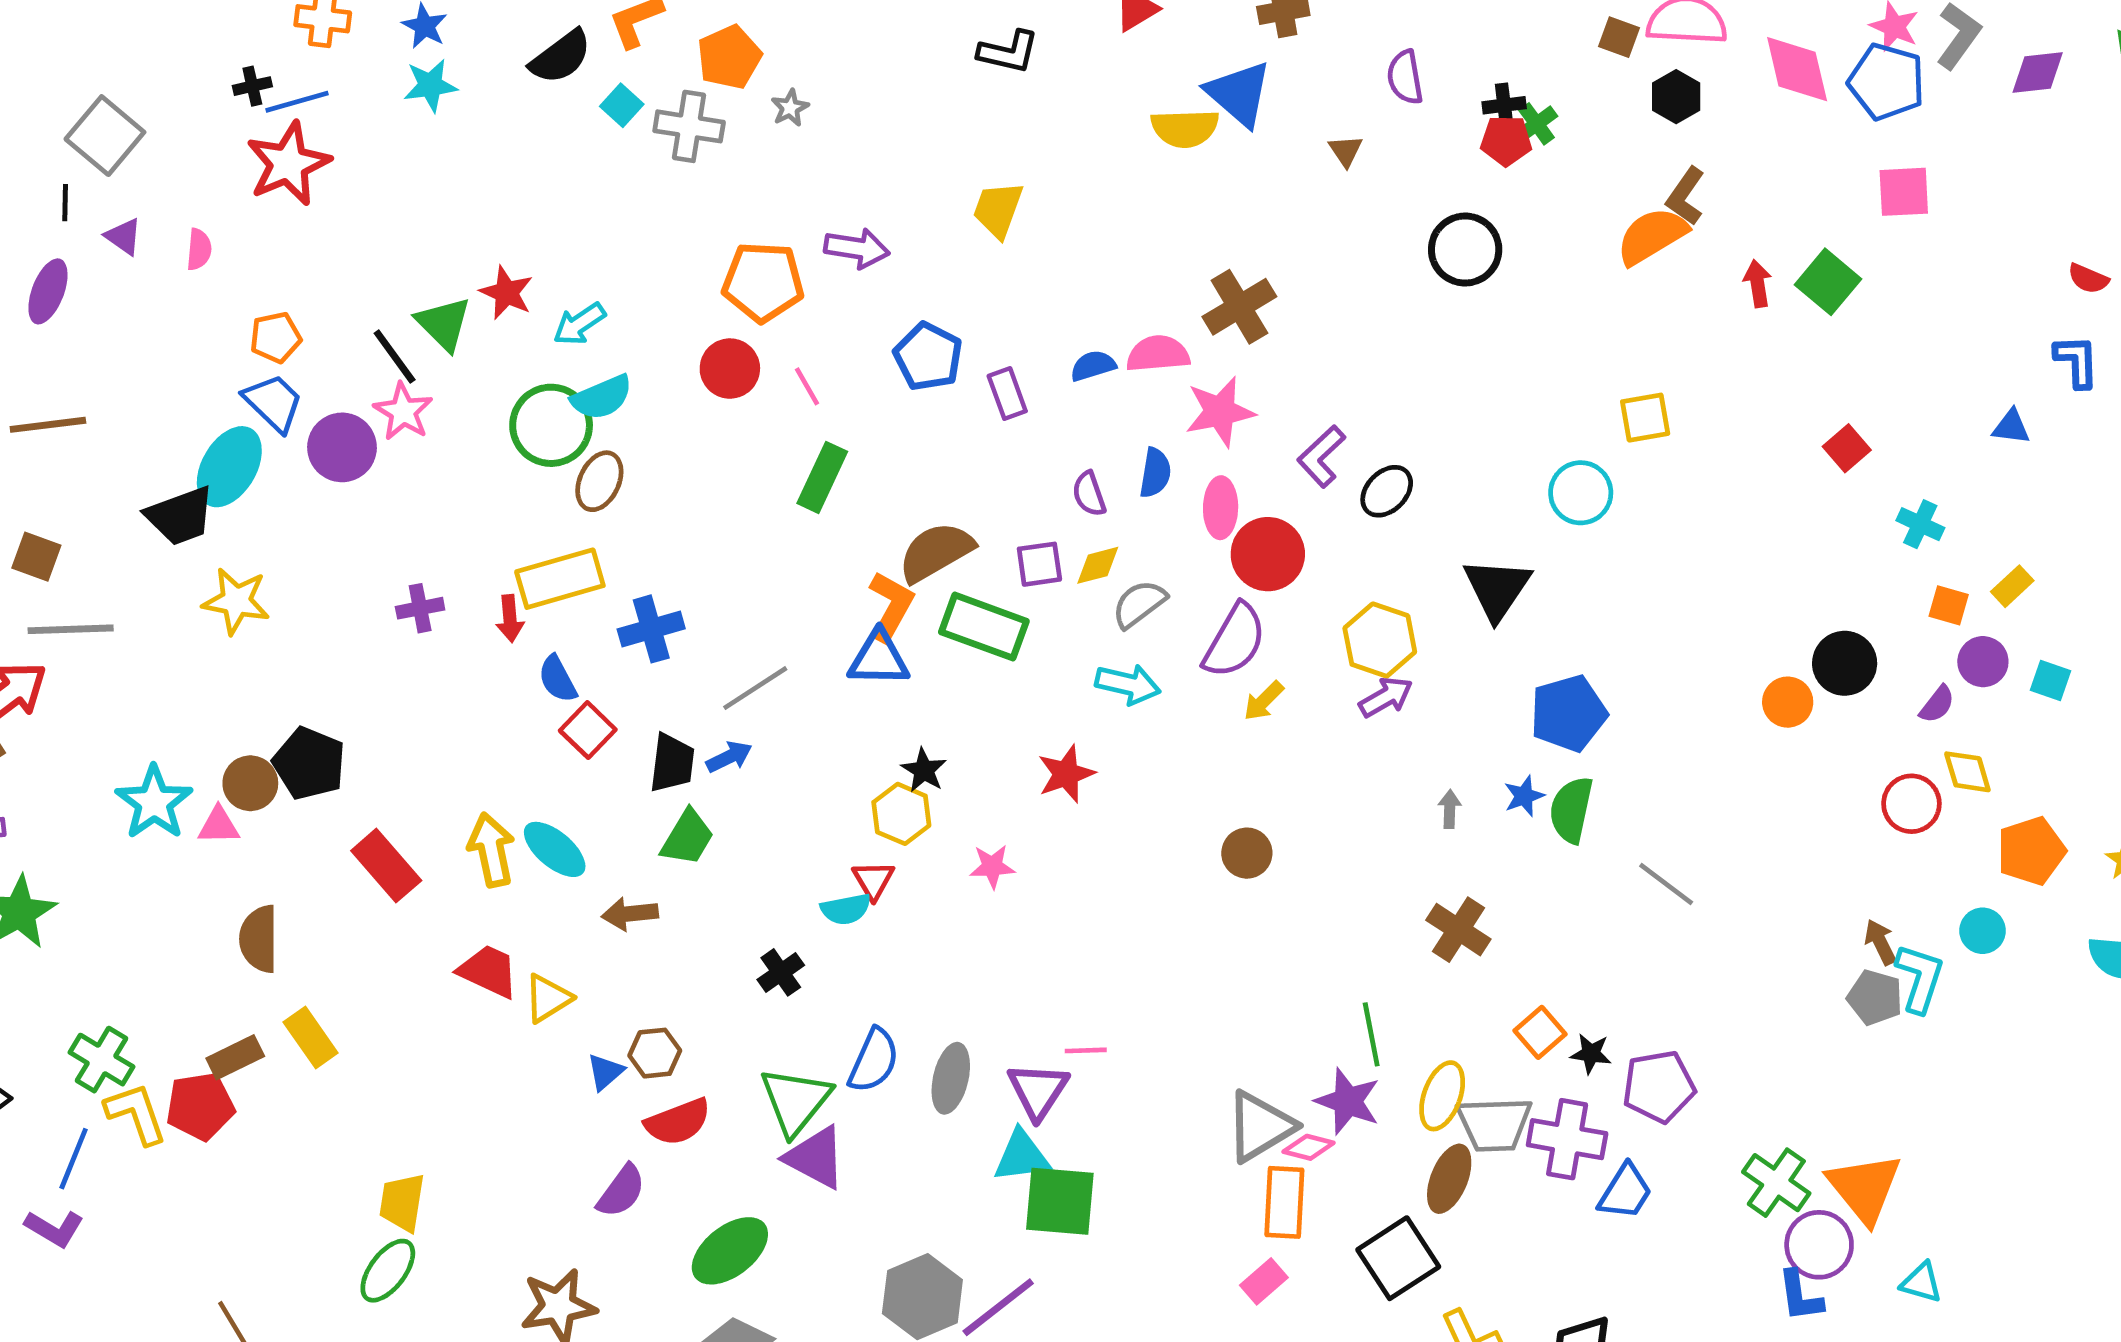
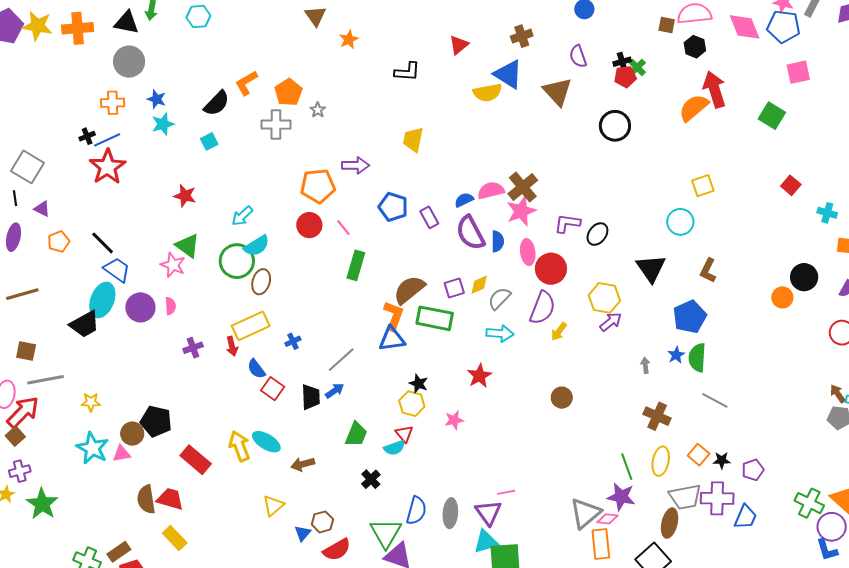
cyan square: (622, 105) -> (209, 141), moved, turned 30
brown triangle: (1346, 151) -> (557, 92), size x2.0
brown L-shape: (1686, 196) -> (708, 270), moved
pink semicircle: (199, 249) -> (170, 306), moved
red arrow: (1758, 284) -> (714, 89), moved, size x1.8
red star: (507, 293) -> (185, 196), moved
brown cross: (1239, 307) -> (523, 187), moved
green triangle: (444, 324) -> (188, 246), moved
orange pentagon: (276, 337) -> (59, 242), moved
black line: (395, 357) -> (103, 243), moved
purple circle: (342, 447) -> (140, 307), moved
purple L-shape: (1321, 456) -> (567, 223), turned 60
purple semicircle: (1089, 494) -> (470, 233), moved, size x1.8
yellow star: (236, 601) -> (91, 402), moved, size x0.7
blue cross: (651, 629) -> (293, 341), size x0.6
green trapezoid: (687, 838) -> (356, 434), moved
gray line: (1666, 884) -> (715, 400), moved
red trapezoid: (488, 971) -> (170, 499), moved
brown rectangle: (235, 1057) -> (119, 552), moved
purple pentagon: (1659, 1086) -> (753, 470), size x0.7
yellow ellipse: (1442, 1096) -> (661, 461), moved

